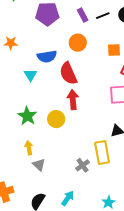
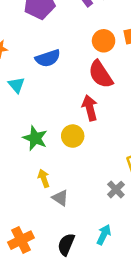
orange circle: (78, 43) -> (104, 41), moved
red semicircle: (68, 73) -> (101, 74), moved
cyan triangle: (30, 75) -> (16, 85), moved

